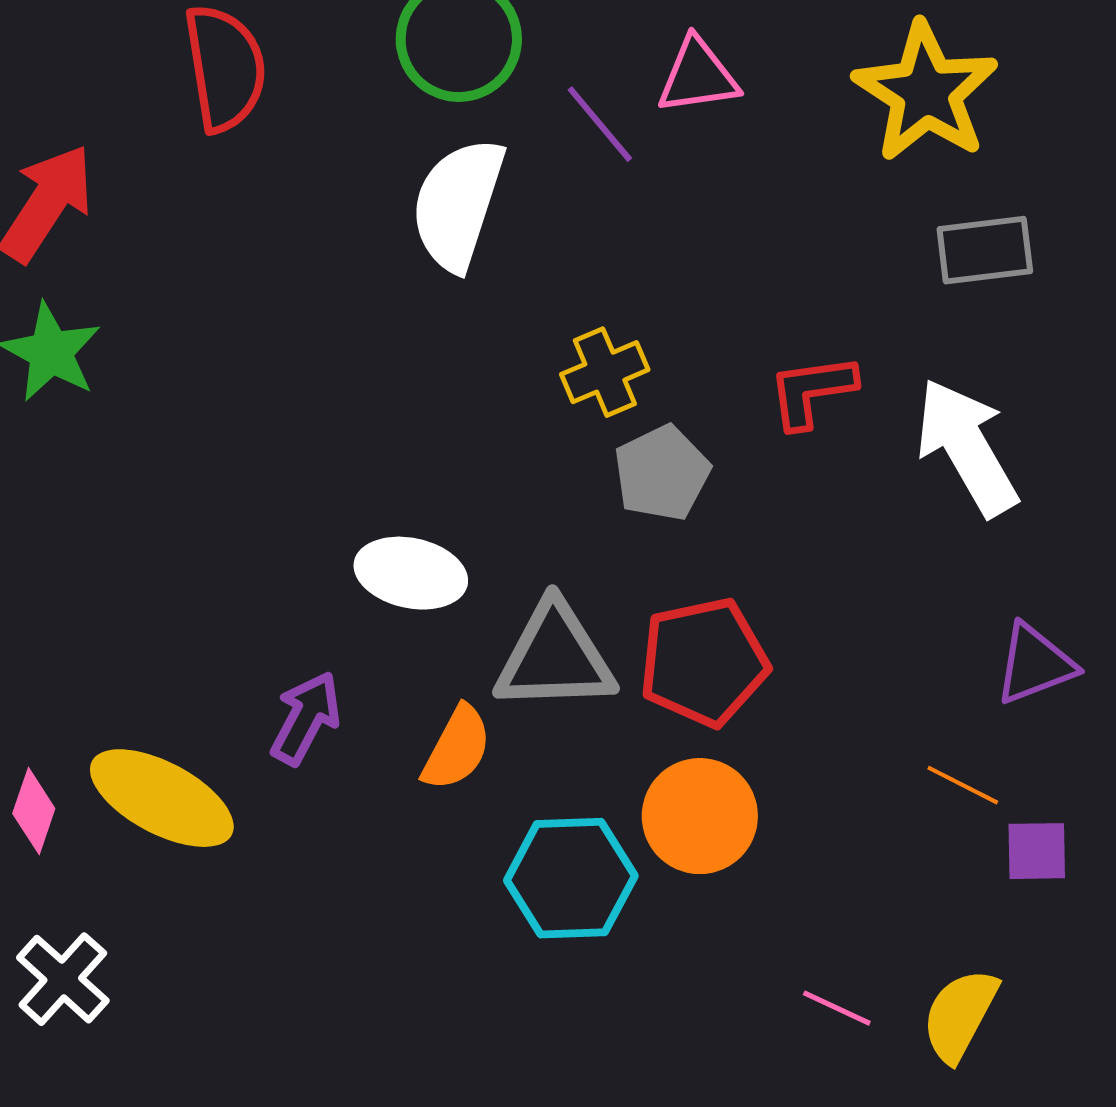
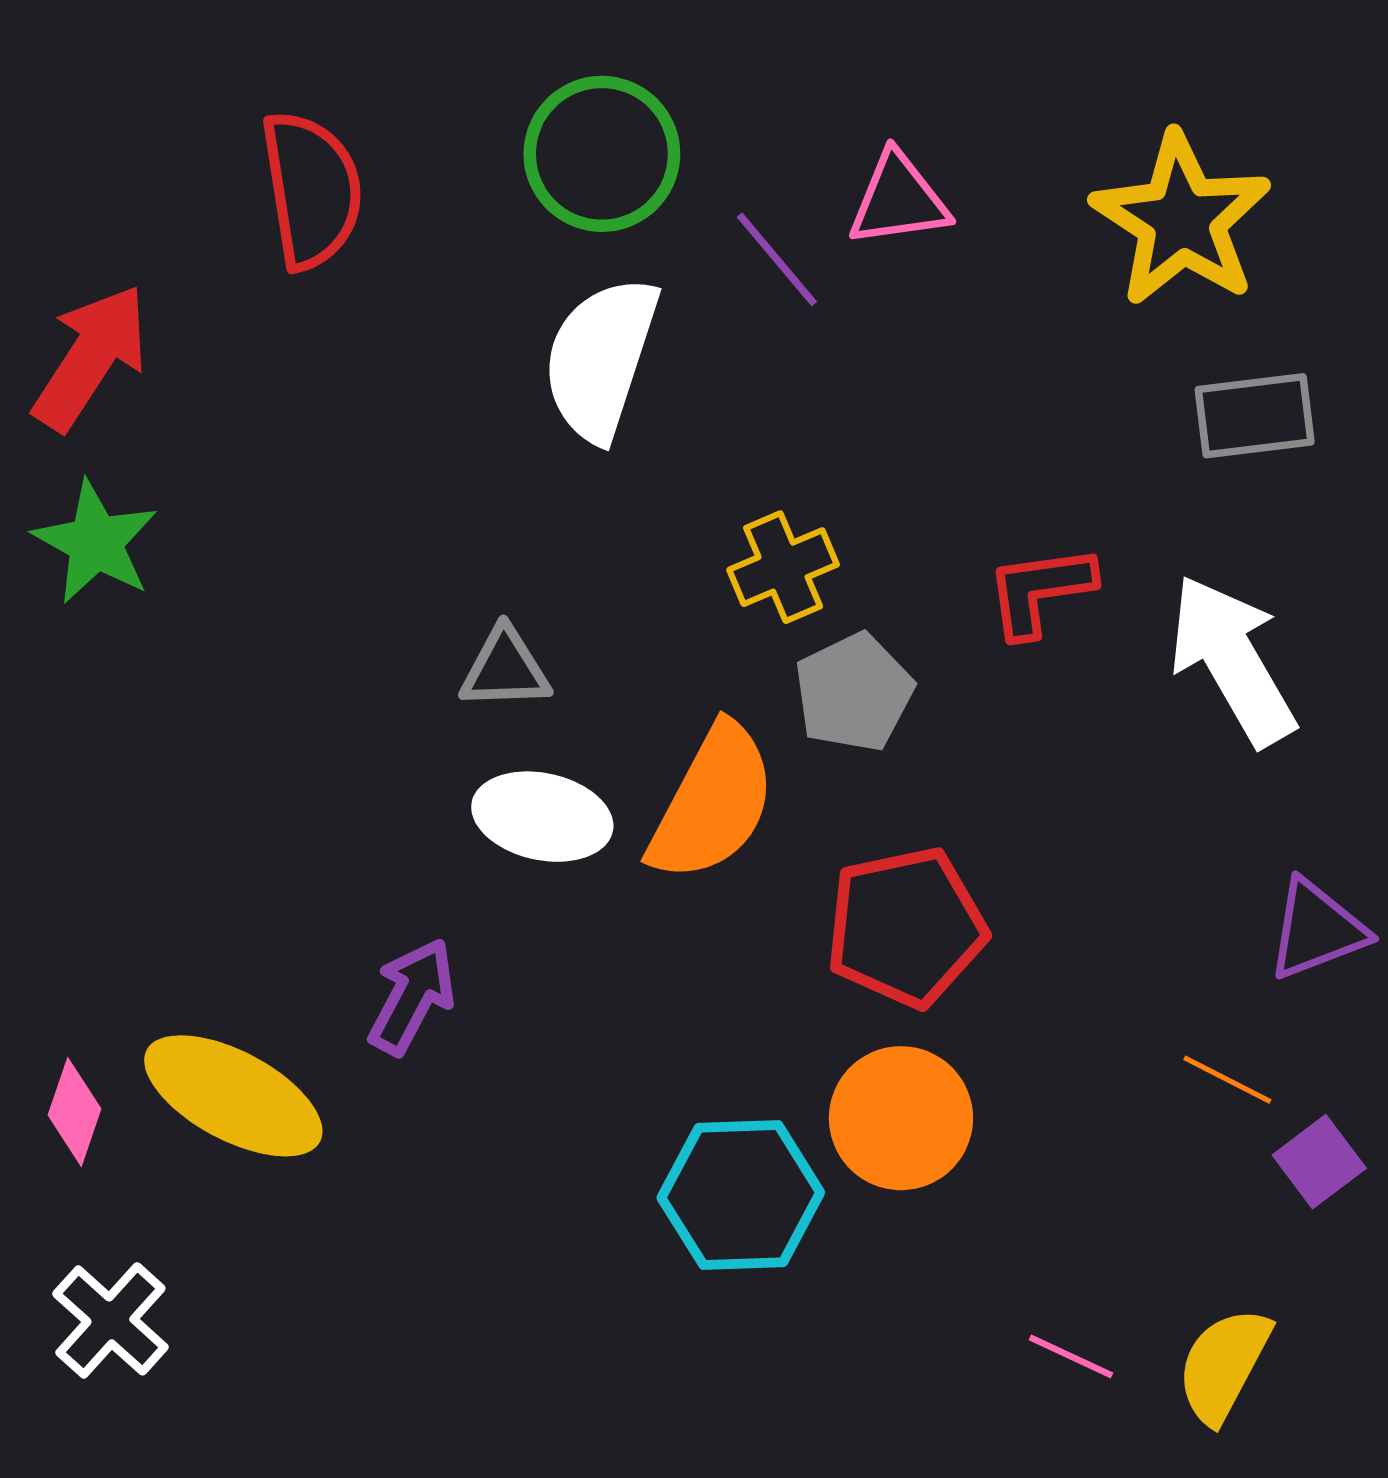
gray triangle: (555, 657) -> (505, 669), moved, size x0.6
orange semicircle: (457, 748) -> (712, 803), moved, size x1.5
purple square: (1037, 851) -> (1319, 1162), turned -36

